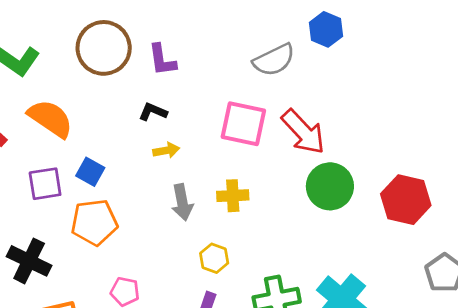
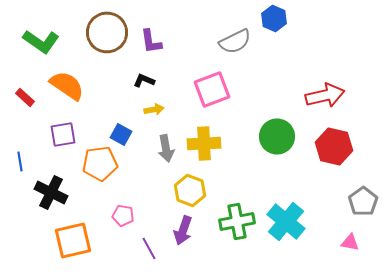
pink square: (243, 124) -> (212, 89), turned -33
red arrow: (303, 132) -> (325, 95), moved, turned -60
blue square: (90, 172) -> (121, 134), moved
yellow cross: (233, 196) -> (204, 143), size x1.4
yellow hexagon: (214, 258) -> (190, 190), size x1.4

